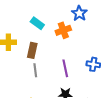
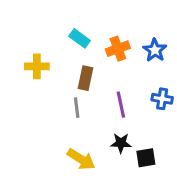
blue star: (79, 13) -> (155, 50), moved
brown rectangle: (32, 50) -> (85, 78), moved

